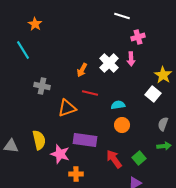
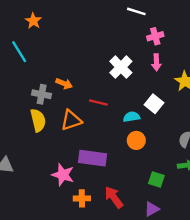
pink arrow: (131, 59) -> (156, 62), moved
orange arrow: (82, 70) -> (64, 84), moved, turned -96
white square: (153, 94) -> (154, 104), moved
yellow semicircle: (39, 140) -> (38, 120), moved
green square: (139, 158) -> (156, 179), turned -32
red arrow: (114, 159) -> (114, 197), moved

